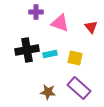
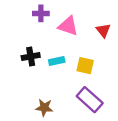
black cross: (27, 50) -> (31, 57), size x0.7
brown star: (48, 92) -> (44, 108), moved

